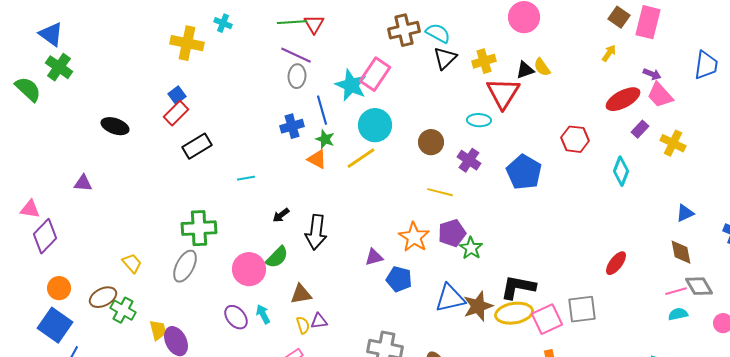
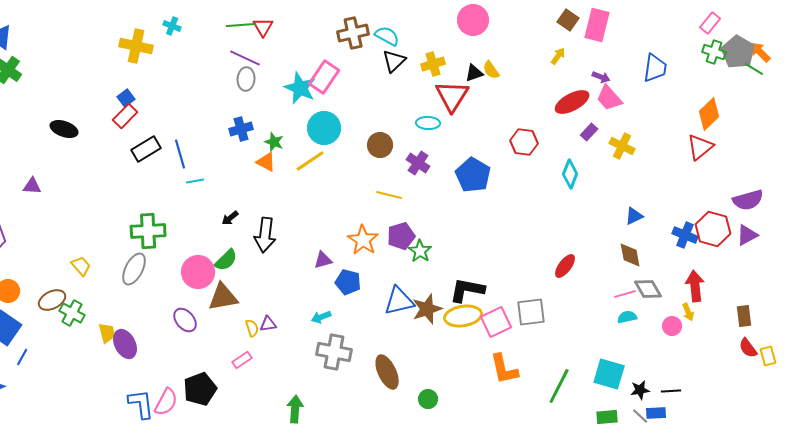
blue line: (322, 110) -> (180, 154), moved
brown triangle: (301, 294) -> (223, 297), moved, size x1.4
cyan arrow: (263, 314) -> (321, 317), moved, turned -84

